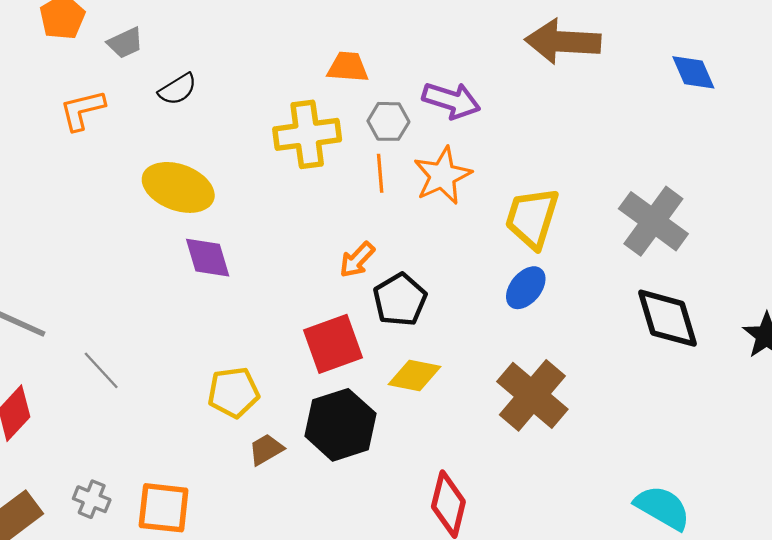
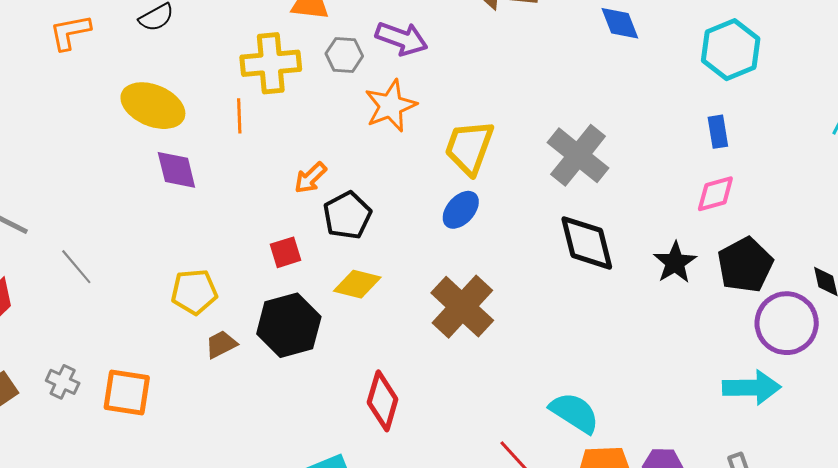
orange line: (380, 173) -> (239, 116), moved
red square: (333, 344) -> (285, 252), size x0.6

